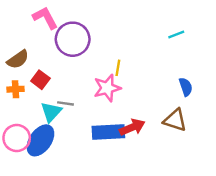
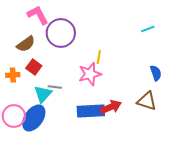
brown semicircle: (18, 59) -> (26, 44), moved

